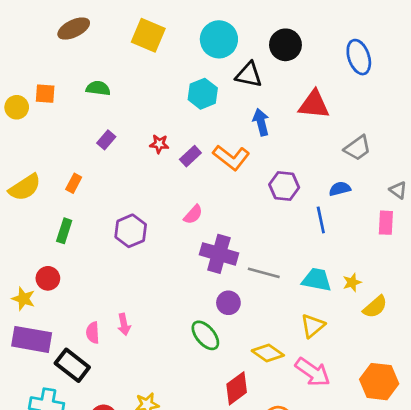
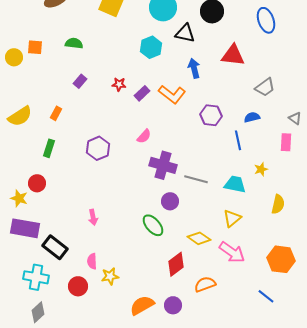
yellow star: (352, 282) -> (261, 169), moved
yellow semicircle: (375, 307) -> (278, 204), turned -36
pink semicircle: (93, 333) -> (92, 261), moved

